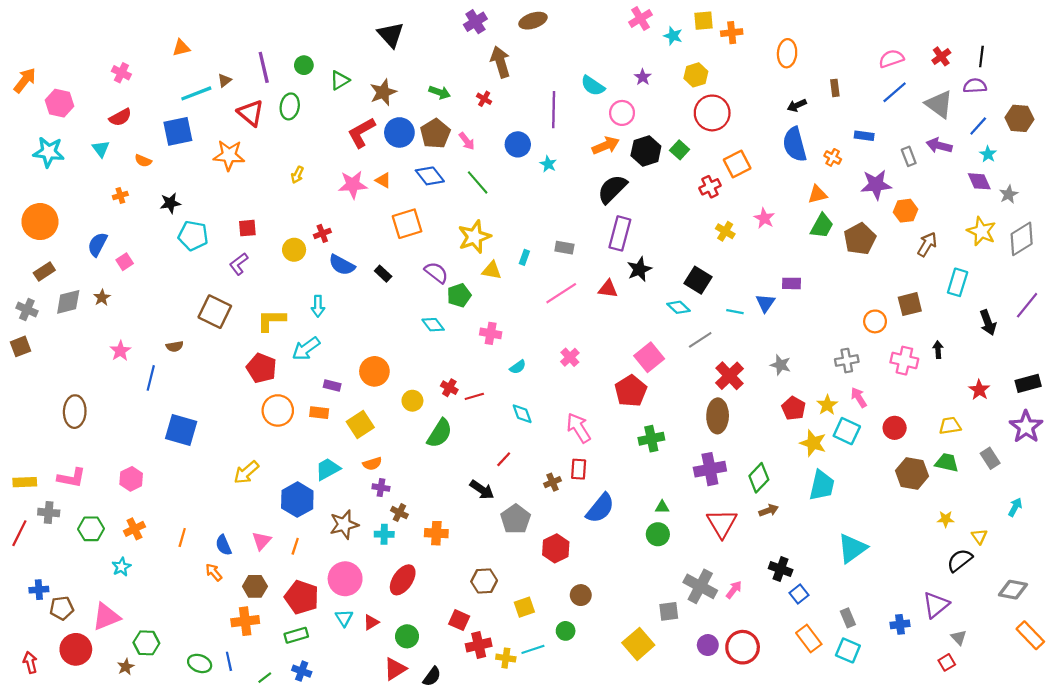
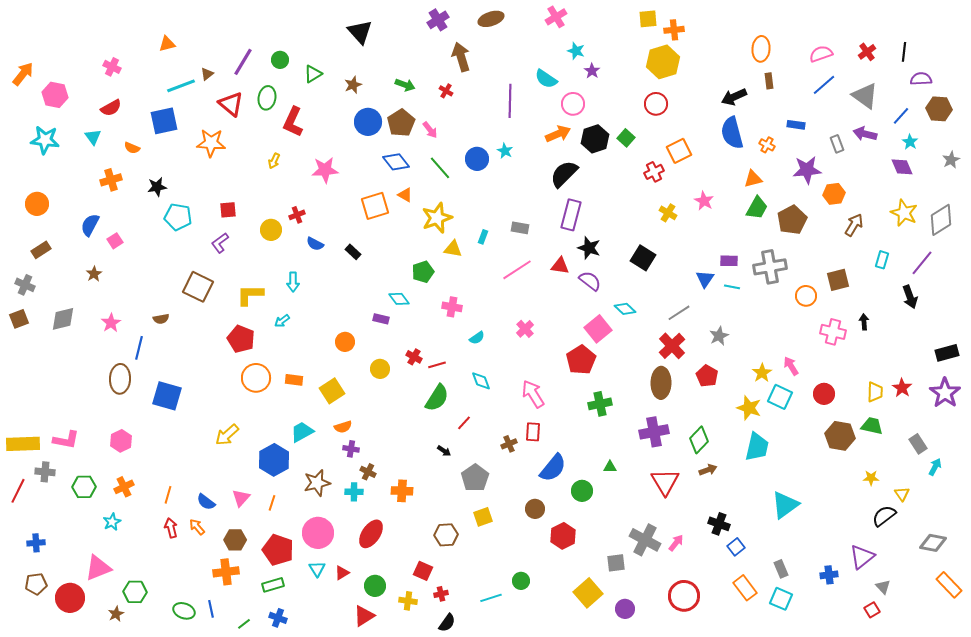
pink cross: (640, 18) -> (556, 17), moved
cyan star: (673, 36) -> (576, 51), moved
orange ellipse: (787, 53) -> (761, 49), moved
purple line: (264, 67) -> (243, 62), turned 44
yellow hexagon: (696, 75) -> (663, 62), moved, size x1.5
purple semicircle: (975, 86) -> (921, 79), moved
brown star: (383, 92) -> (353, 85), size x0.7
black arrow: (797, 105) -> (734, 97), size x1.4
red circle: (712, 113) -> (656, 104), size x0.7
red L-shape: (361, 132) -> (293, 122), moved, turned -36
blue circle: (518, 144) -> (477, 159), moved
orange triangle: (383, 180) -> (405, 195), moved
gray star: (1009, 194) -> (951, 160), moved
orange cross: (120, 195) -> (111, 180), size x1.5
orange circle: (40, 222) -> (37, 204), size x0.7
blue semicircle: (342, 265) -> (315, 244), size x0.7
black star: (639, 269) -> (589, 248), turned -30
purple semicircle: (436, 273) -> (590, 281), moved
cyan rectangle: (958, 282) -> (882, 260), size x0.7
gray diamond: (68, 302) -> (63, 319), moved
purple line: (1027, 305) -> (922, 263), moved
cyan diamond: (678, 307) -> (625, 309), moved
cyan line: (735, 312) -> (732, 287), moved
gray line: (700, 340) -> (679, 313), moved
cyan arrow: (306, 349) -> (282, 321), size x0.6
gray cross: (847, 361) -> (770, 267), moved, size x1.5
gray star: (781, 365) -> (719, 336), turned 30
orange circle: (374, 371) -> (345, 342), size x0.7
purple rectangle: (332, 385) -> (381, 319), moved
red star: (979, 390) -> (902, 388), moved
red pentagon: (794, 408) -> (707, 376), moved
brown ellipse: (75, 412) -> (120, 379), moved
yellow trapezoid: (950, 426) -> (875, 392), turned 100
green semicircle: (440, 433) -> (437, 398), moved
gray rectangle: (990, 458) -> (918, 444), moved
yellow rectangle: (25, 482) -> (23, 444), size x1.5
black arrow: (482, 490) -> (444, 451), size x0.6
green circle: (658, 534) -> (582, 491), moved
blue semicircle: (223, 545) -> (206, 502), turned -30
red hexagon: (556, 548) -> (563, 536), moved
brown circle: (581, 595) -> (535, 509), moved
yellow square: (524, 607) -> (483, 517), moved
brown pentagon: (62, 608) -> (36, 584), moved
red cross: (479, 645) -> (441, 594), size x0.6
purple circle: (708, 645) -> (625, 609), moved
yellow cross: (506, 658) -> (408, 601), moved
red arrow: (30, 662) -> (171, 528), moved
black semicircle: (432, 677) -> (447, 623), moved

